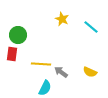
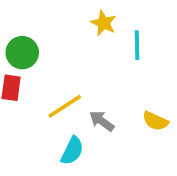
cyan line: (91, 27) -> (137, 45), moved, turned 49
yellow line: (41, 64) -> (65, 106), turned -36

